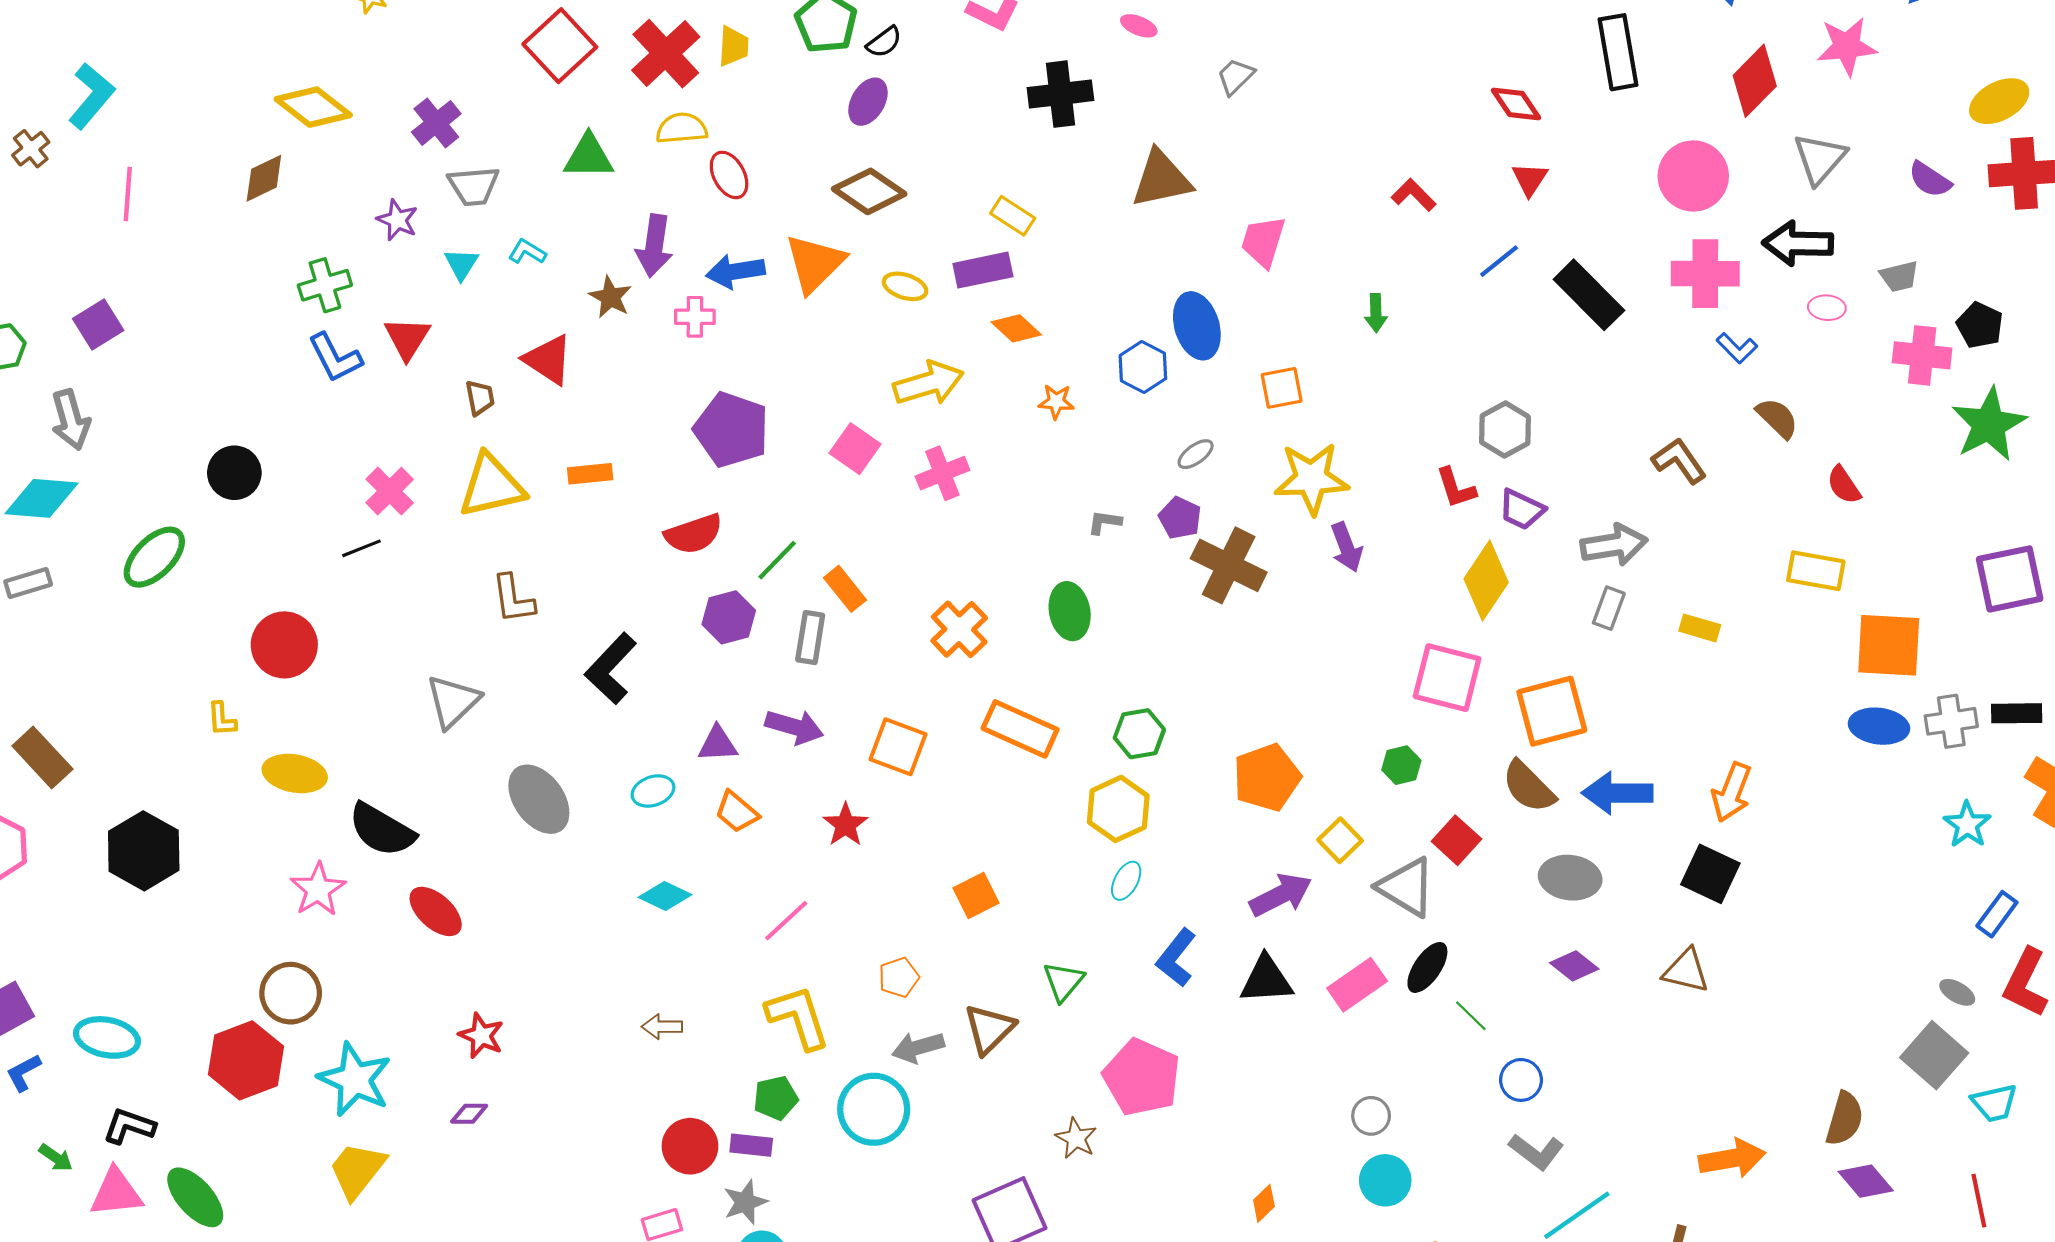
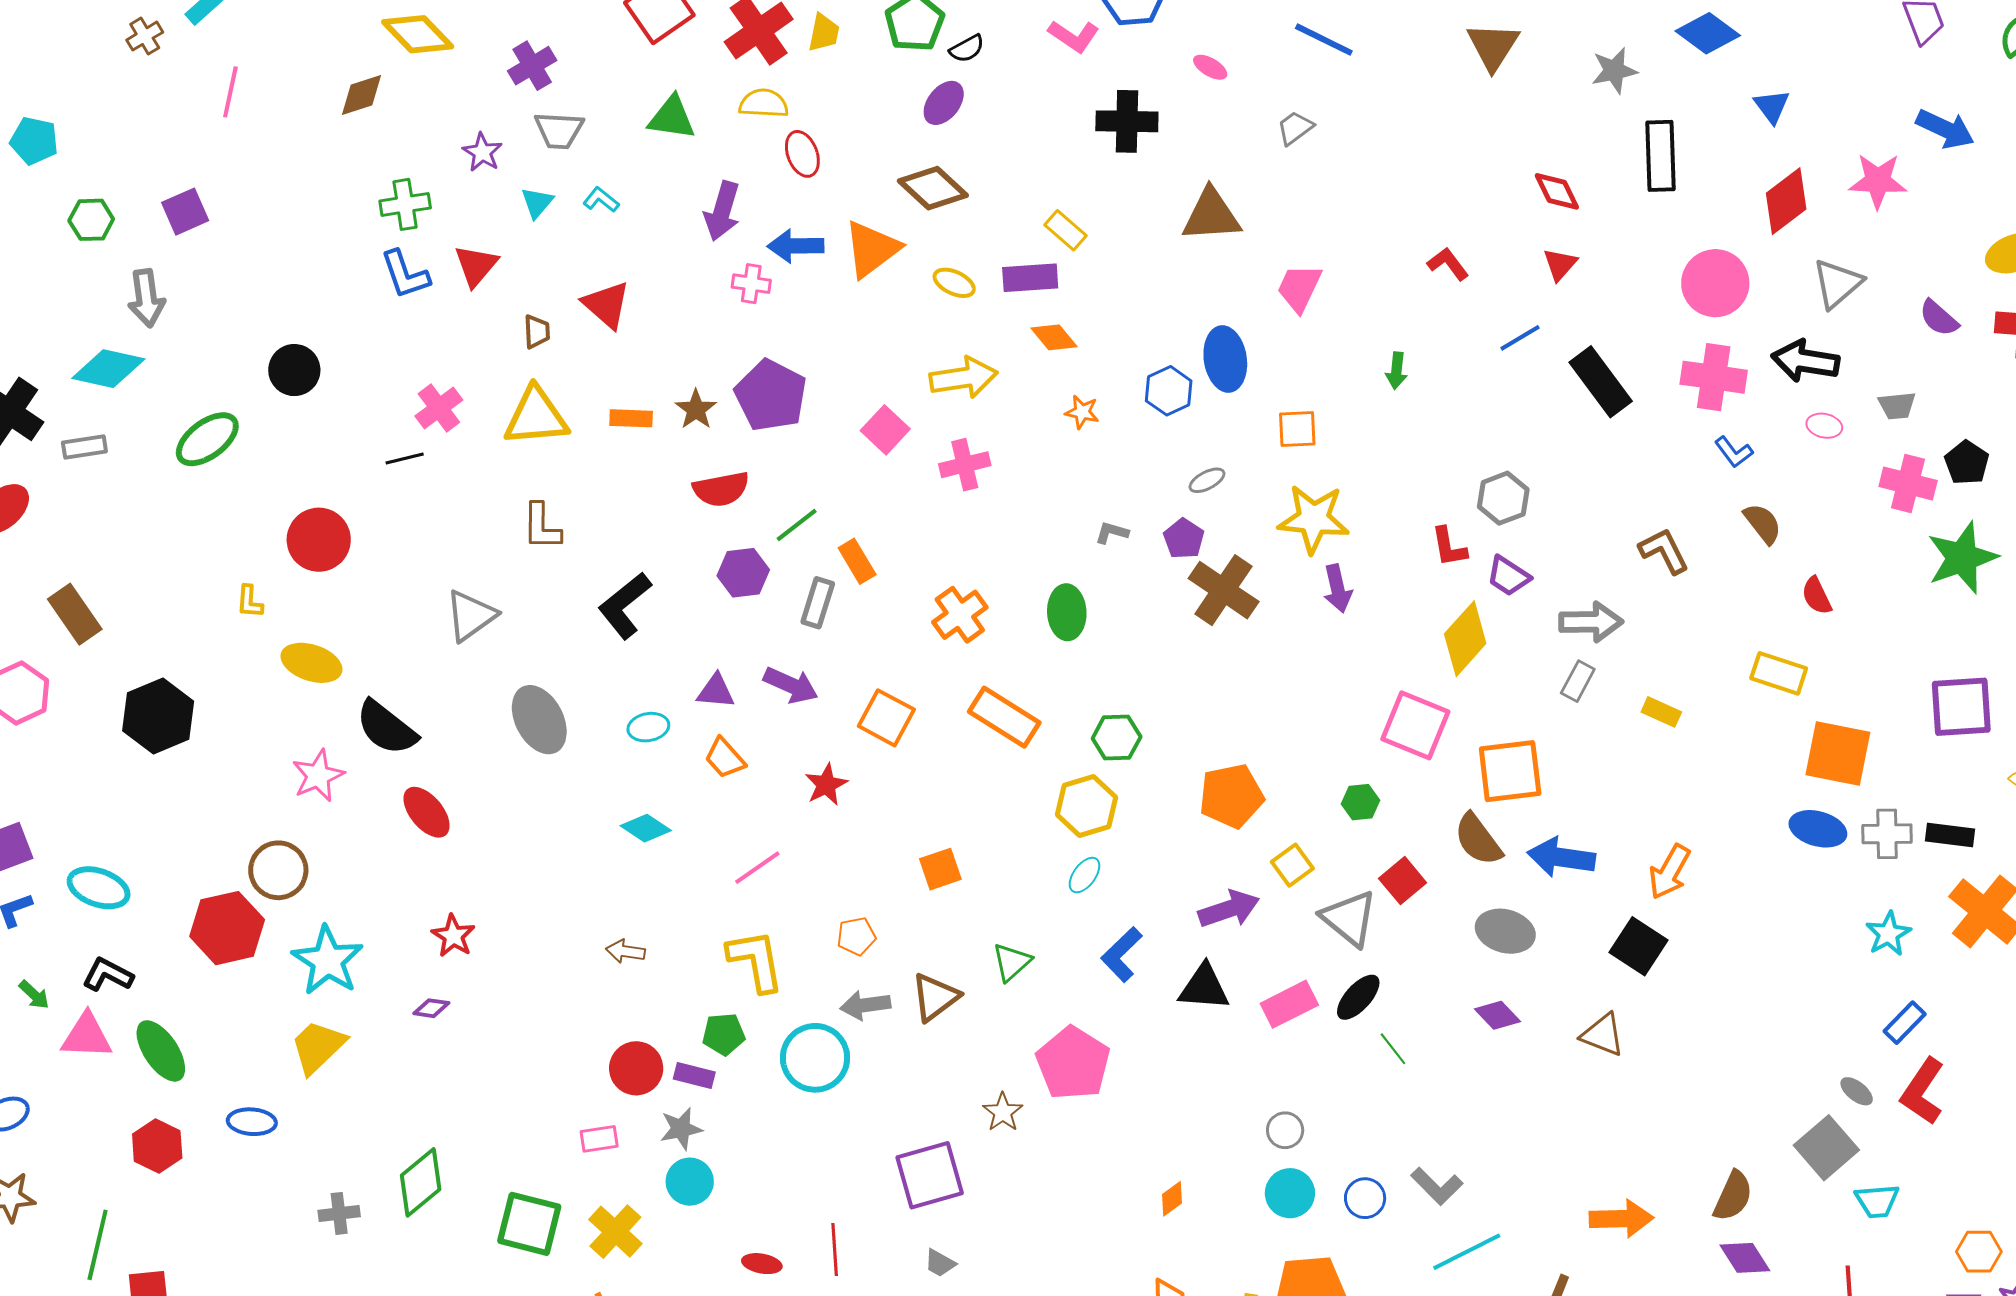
brown star: (610, 297) -> (696, 409), moved
blue circle: (1521, 1080) -> (1365, 1198), moved

